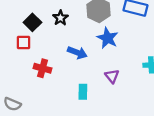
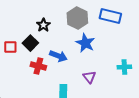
black square: (32, 22) -> (30, 43), moved
red cross: (43, 68) -> (38, 66), moved

